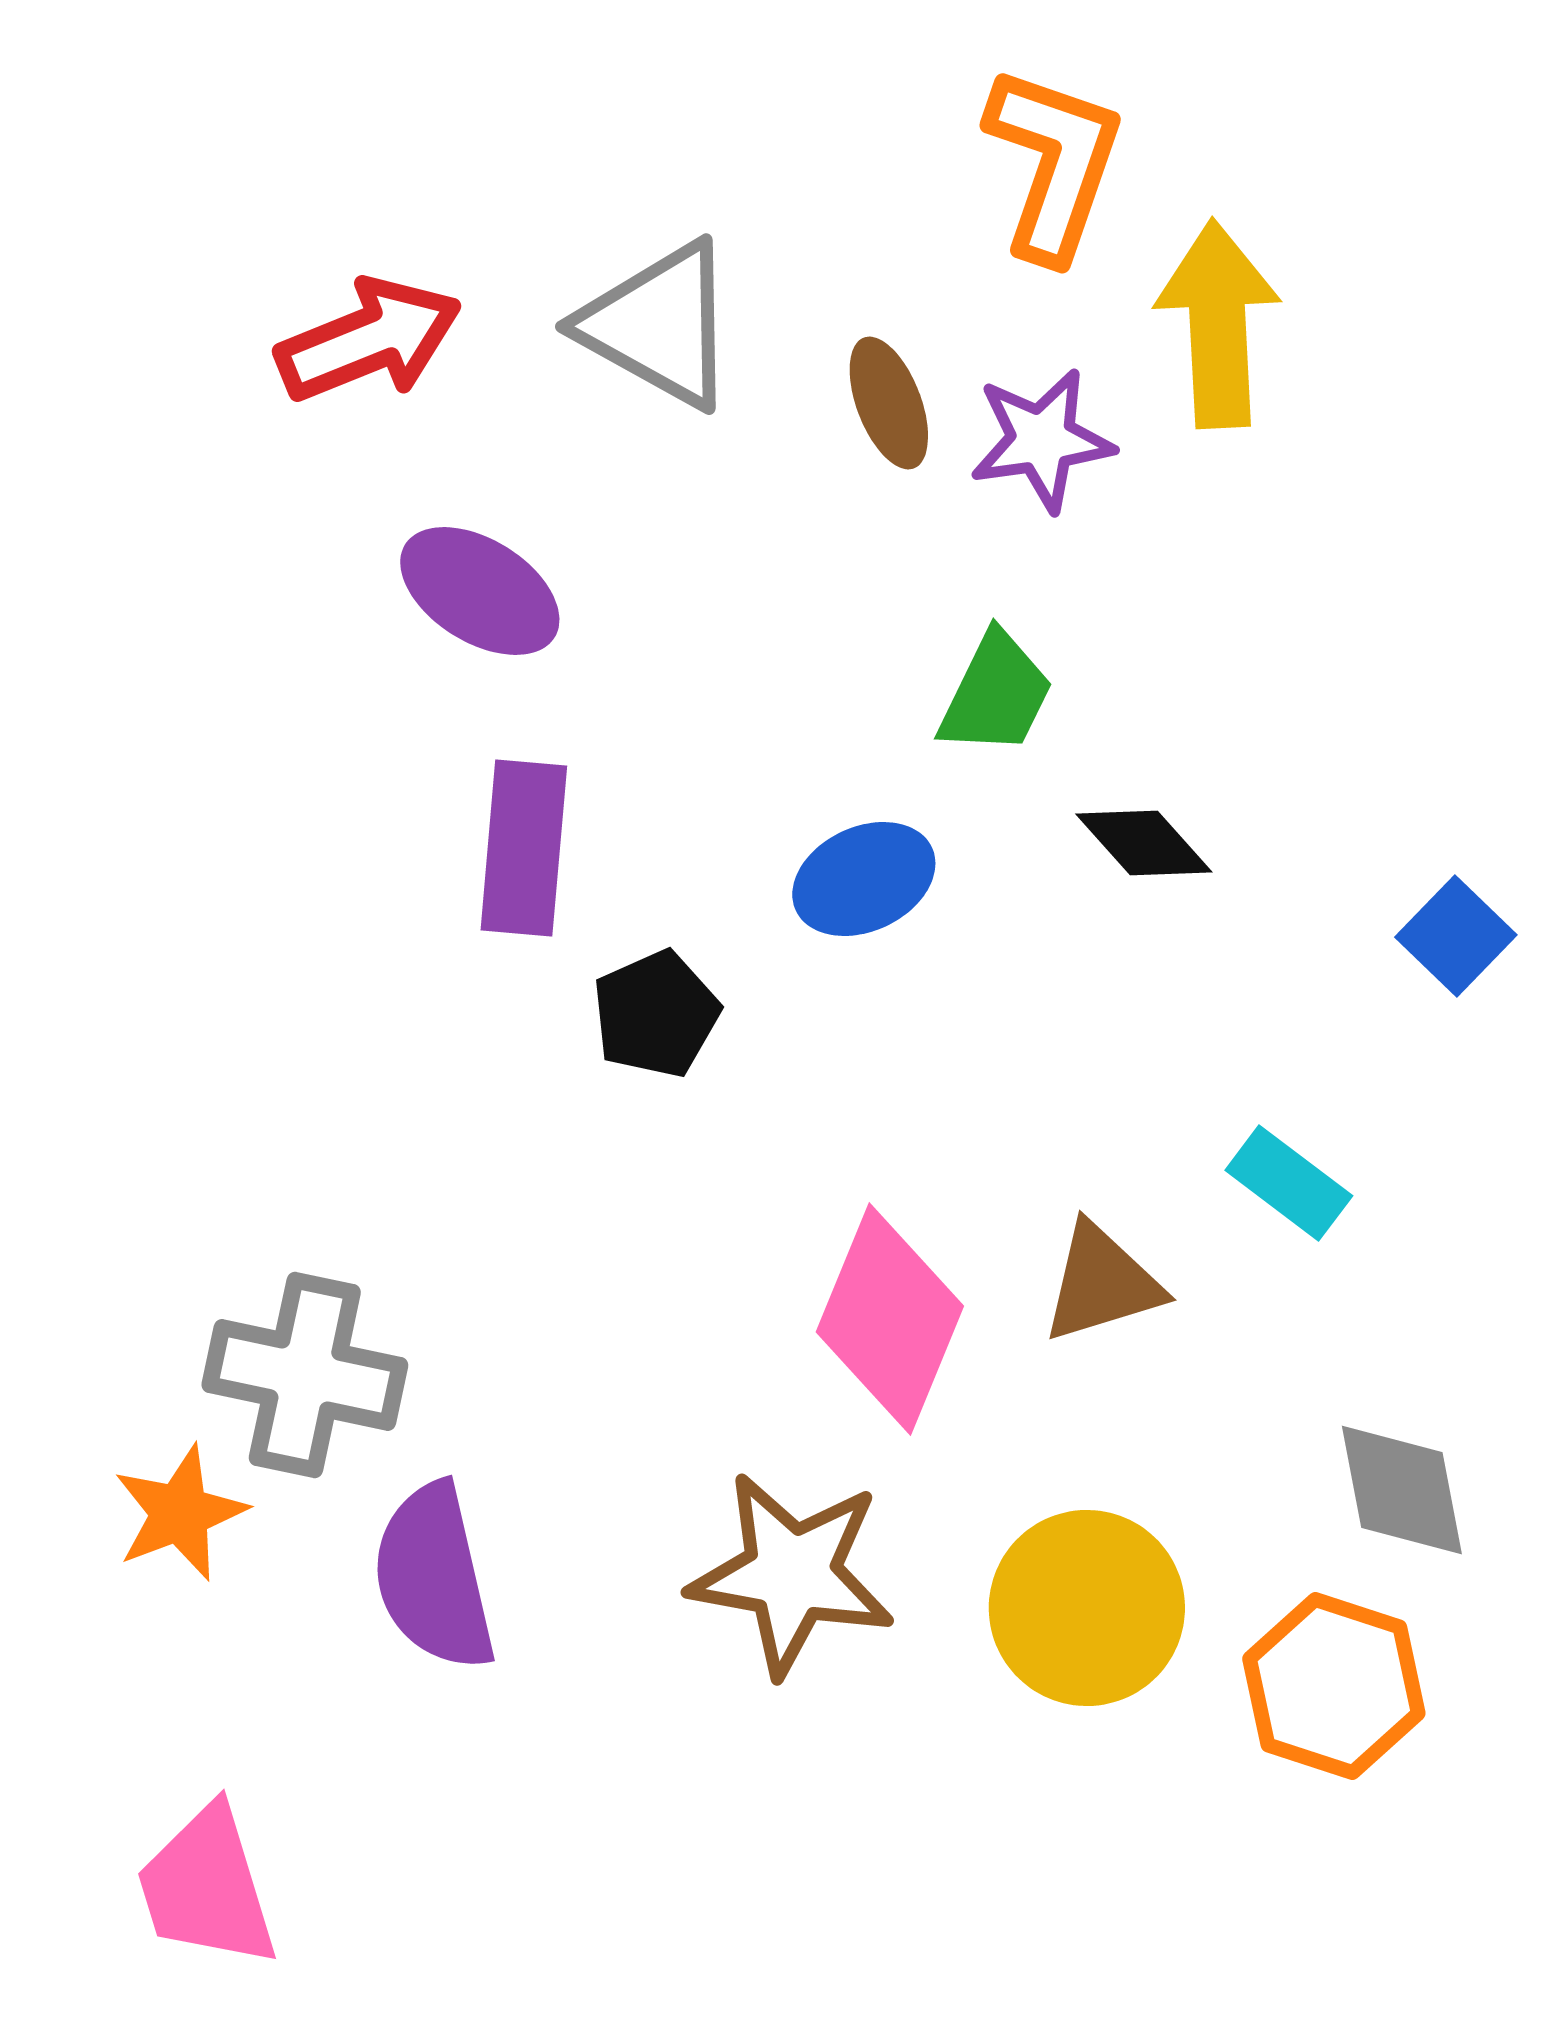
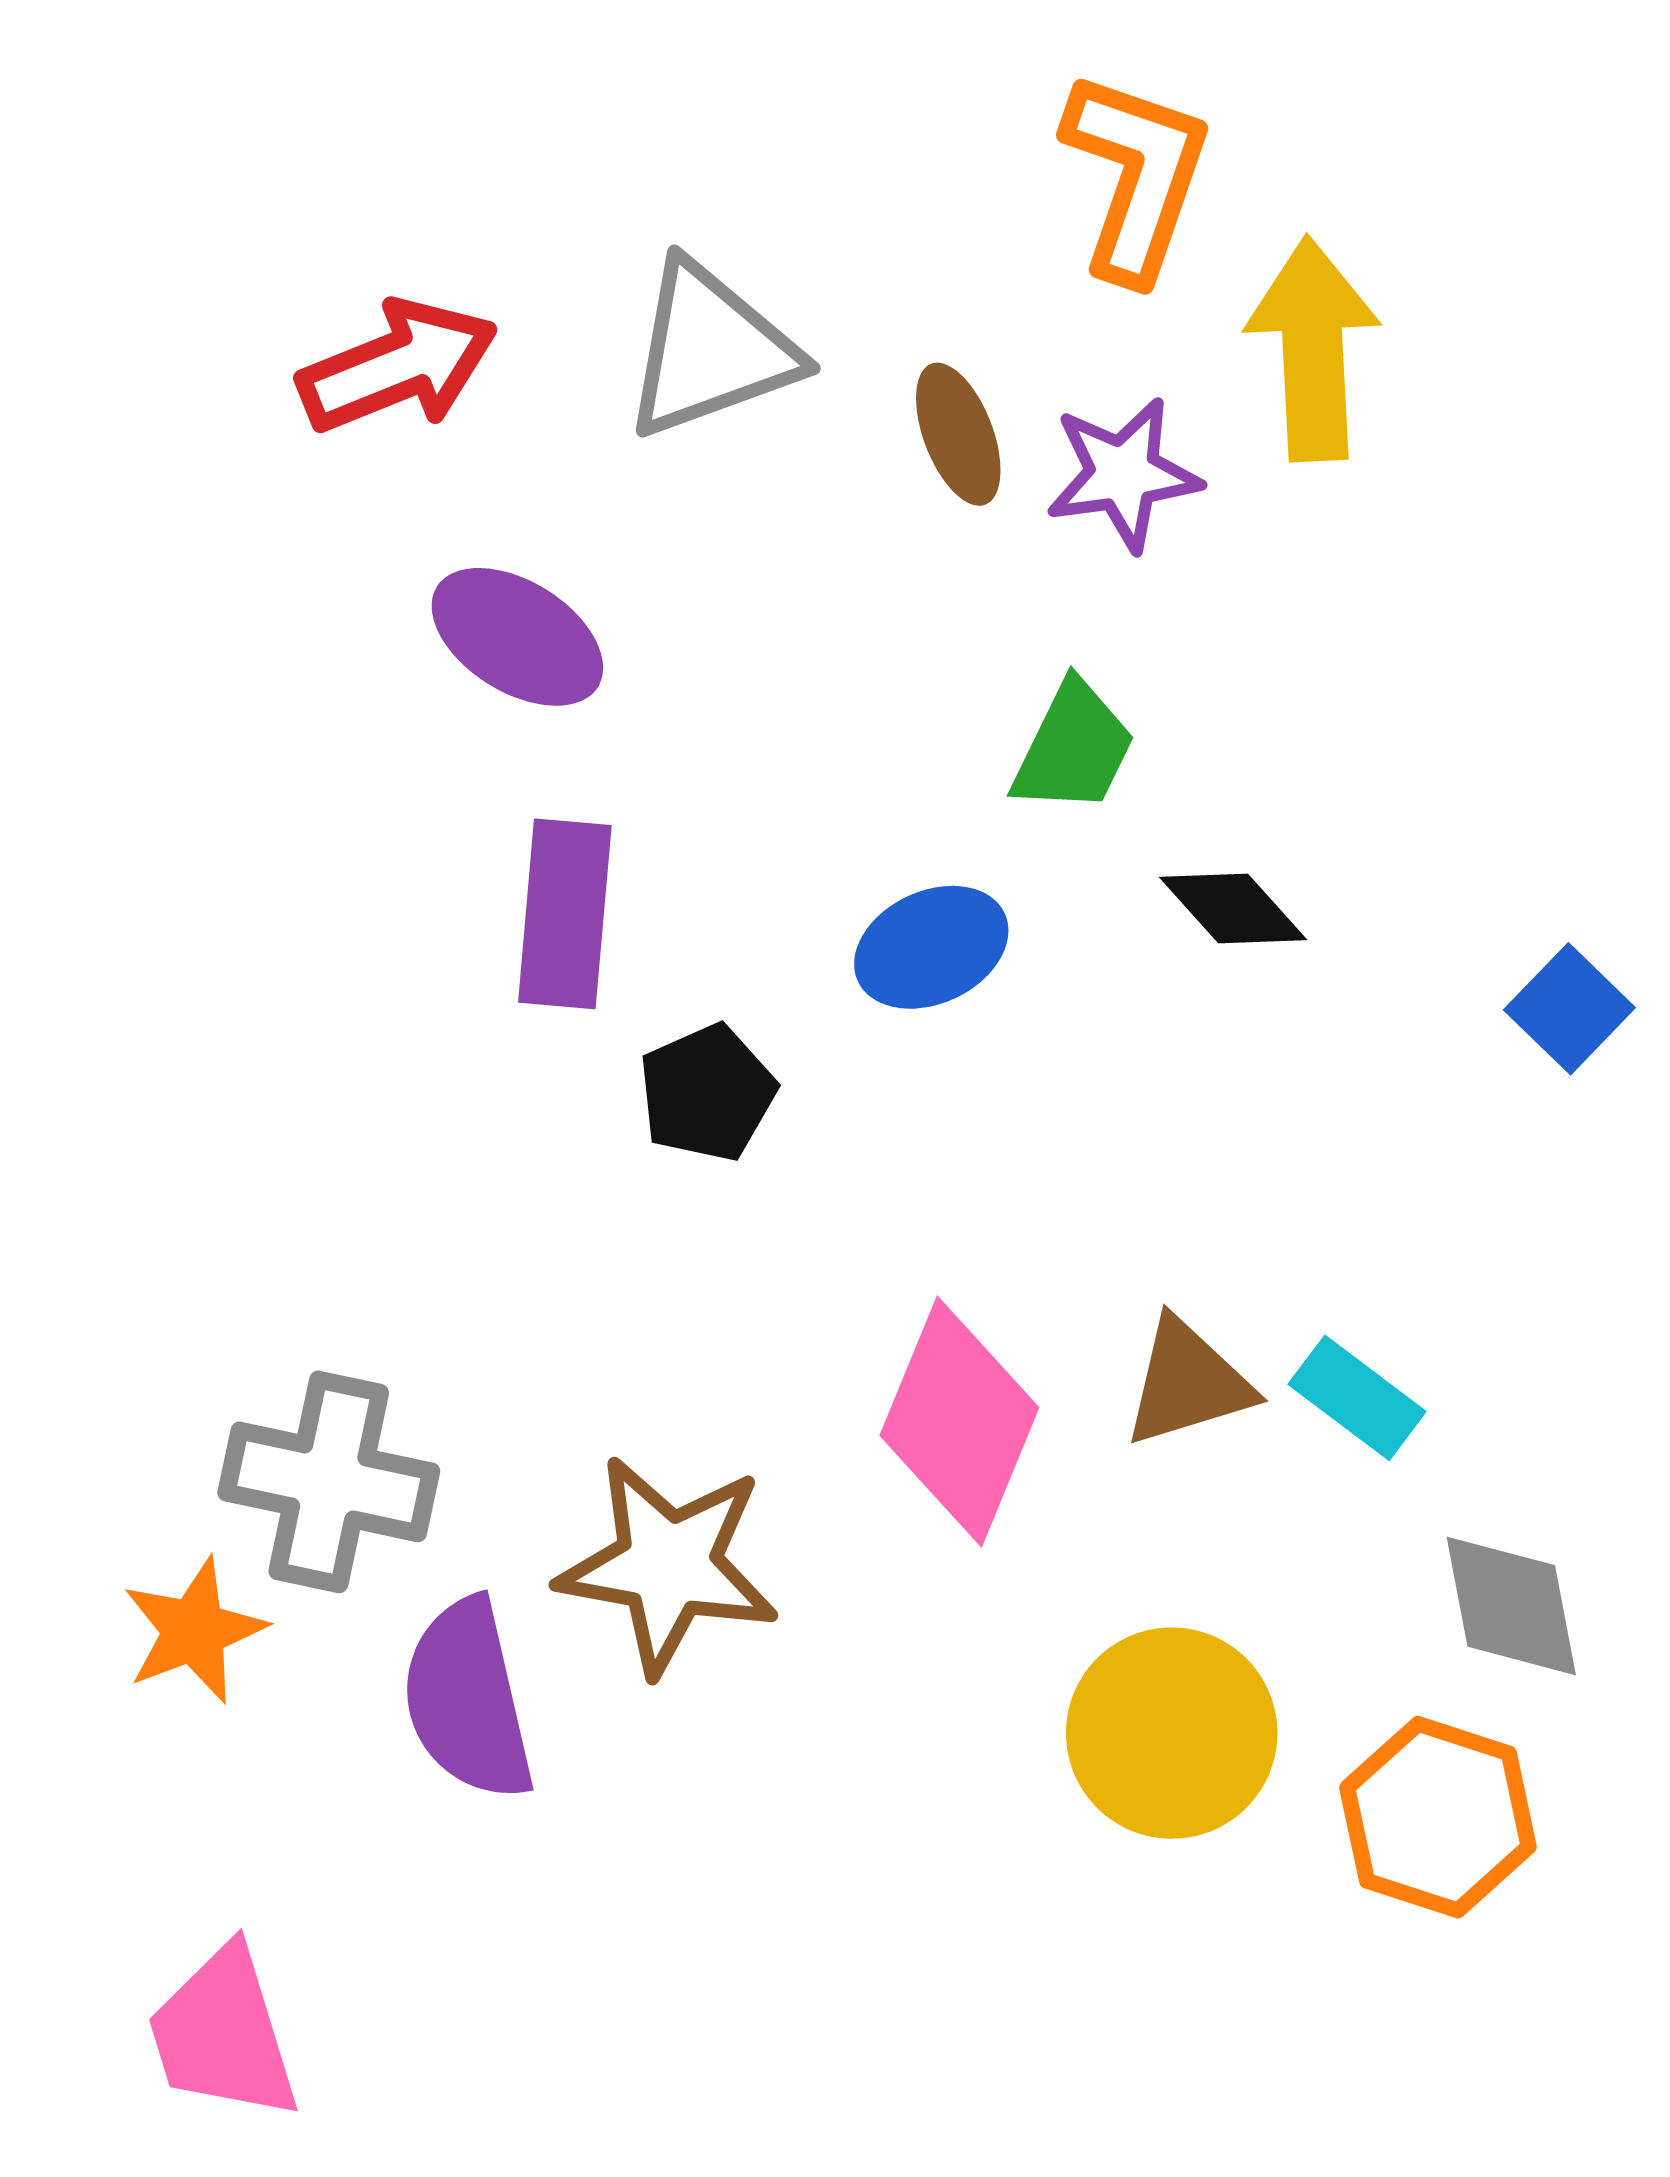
gray triangle: (659, 325) -> (710, 350), turned -49
cyan rectangle: (1289, 1183) -> (1357, 1398), moved
brown star: (792, 1574) -> (668, 1565), moved

